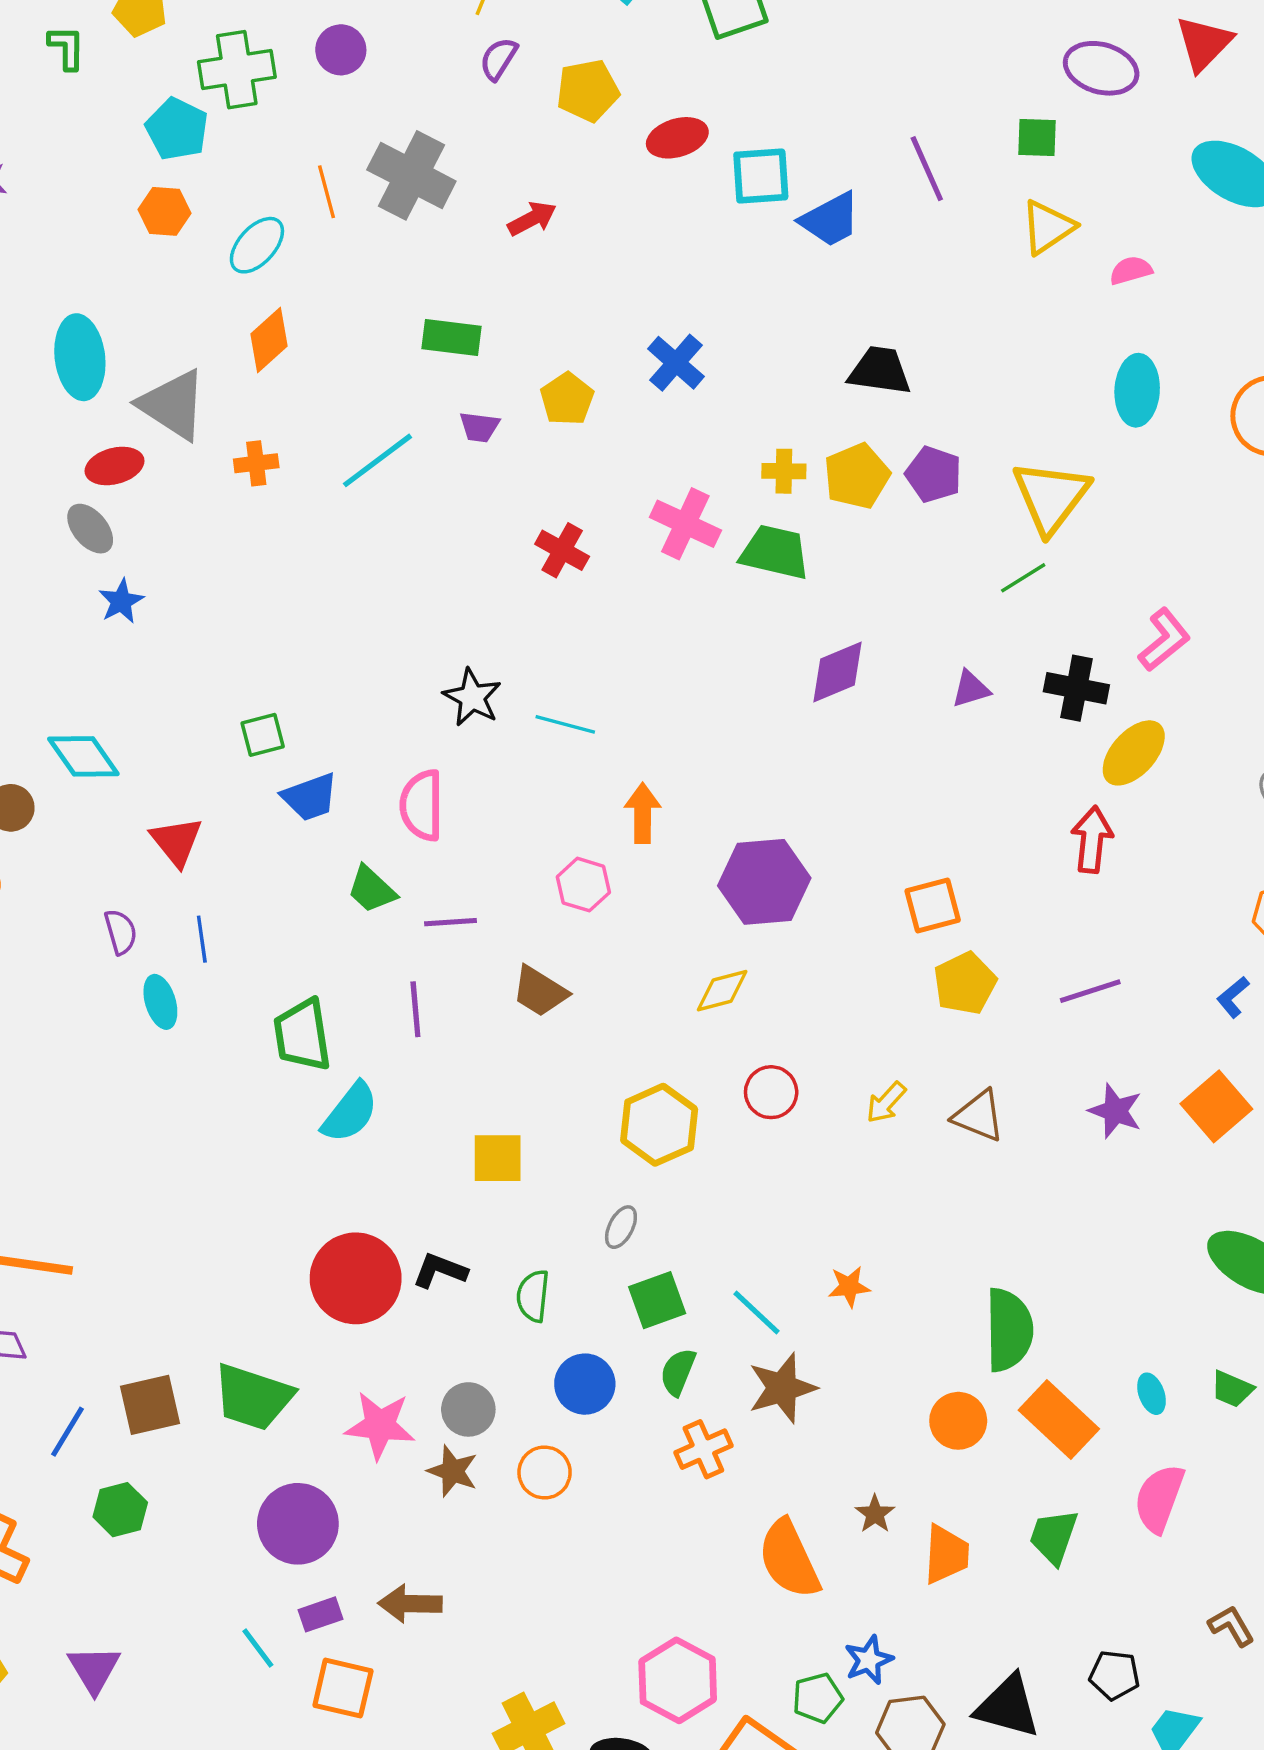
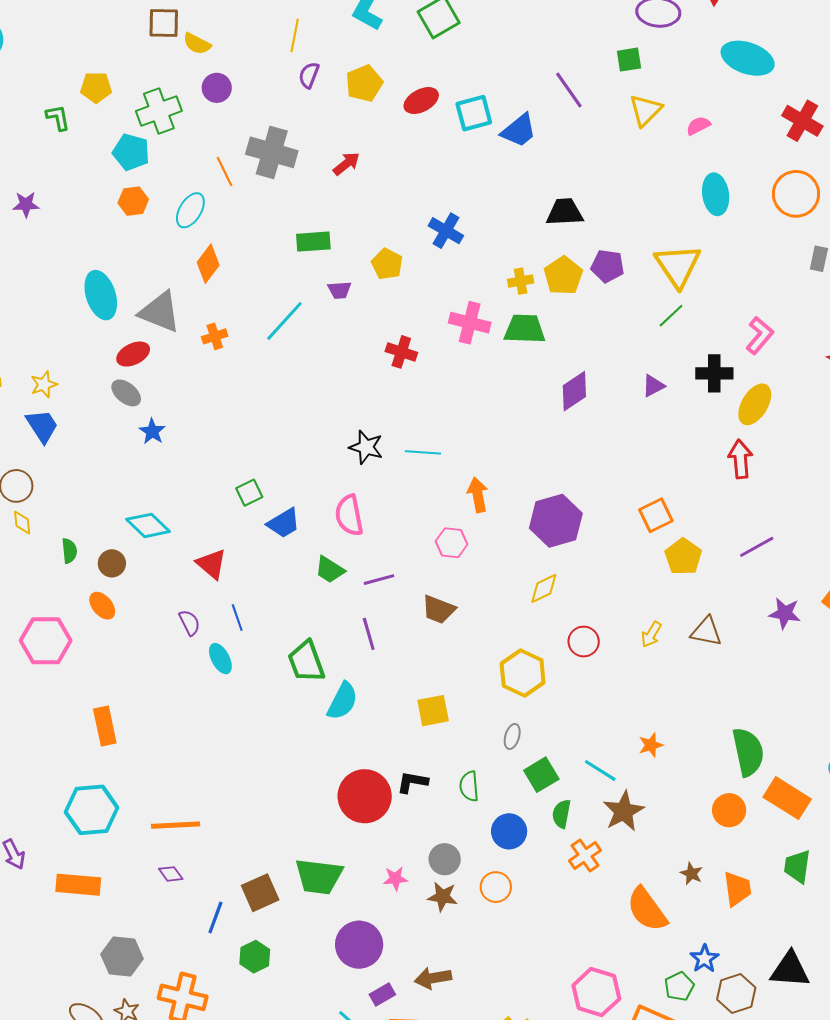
pink star: (380, 1425) -> (395, 878), size x0.6

